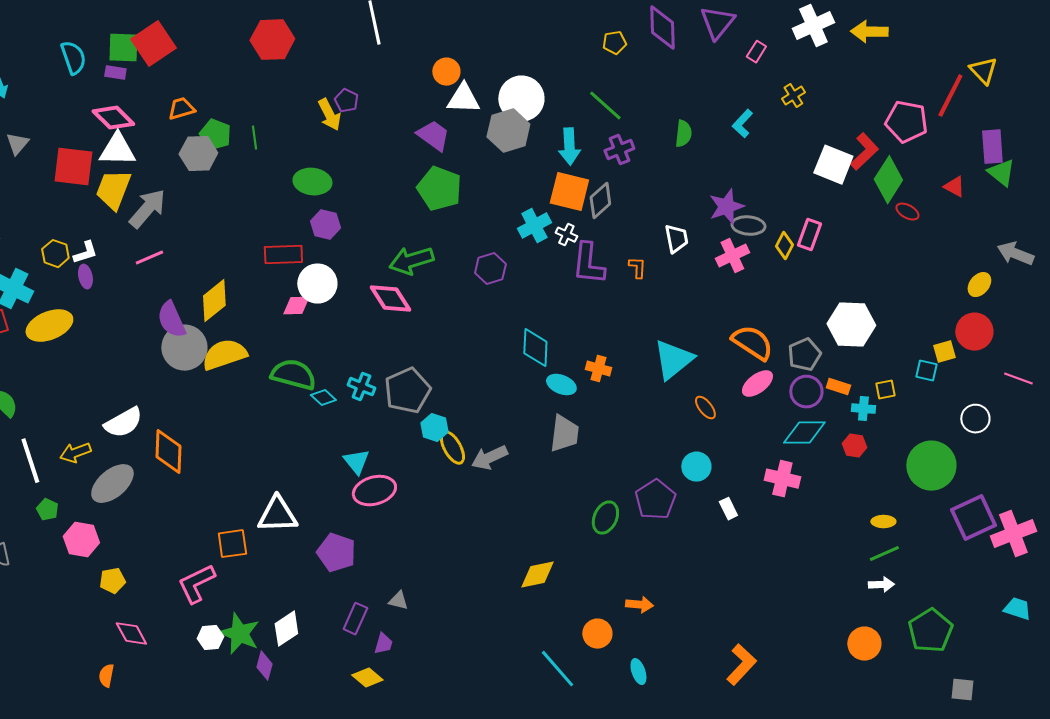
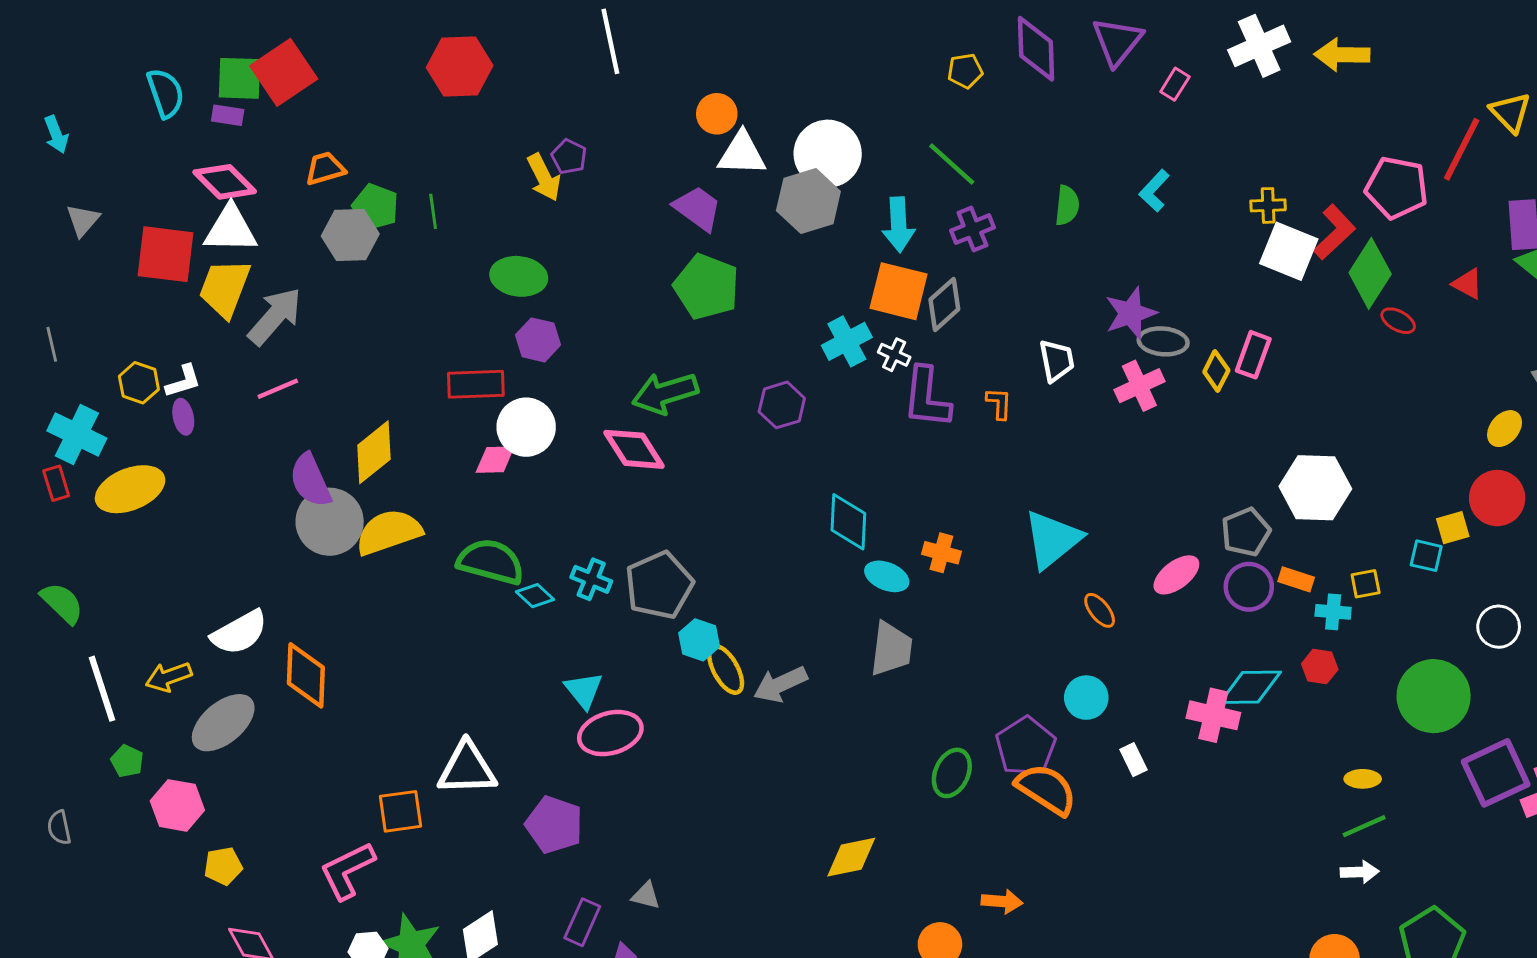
yellow cross: (793, 96) -> (1268, 205), moved, turned 30
orange semicircle: (752, 343) -> (1046, 789), moved
cyan diamond: (804, 433) -> (1250, 687), moved

